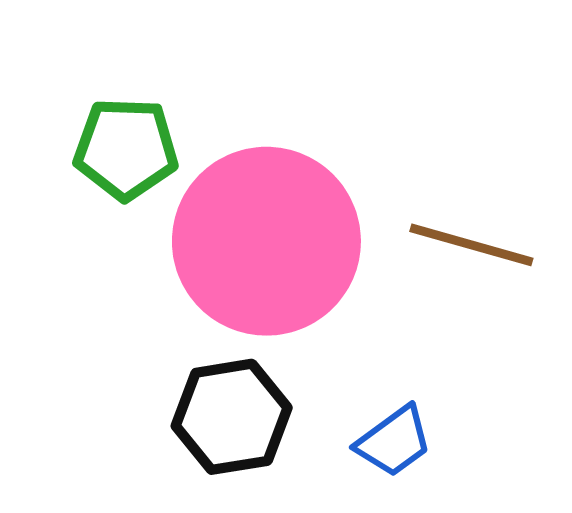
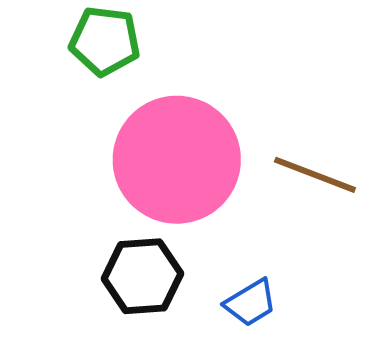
green pentagon: (126, 149) -> (105, 41), moved

